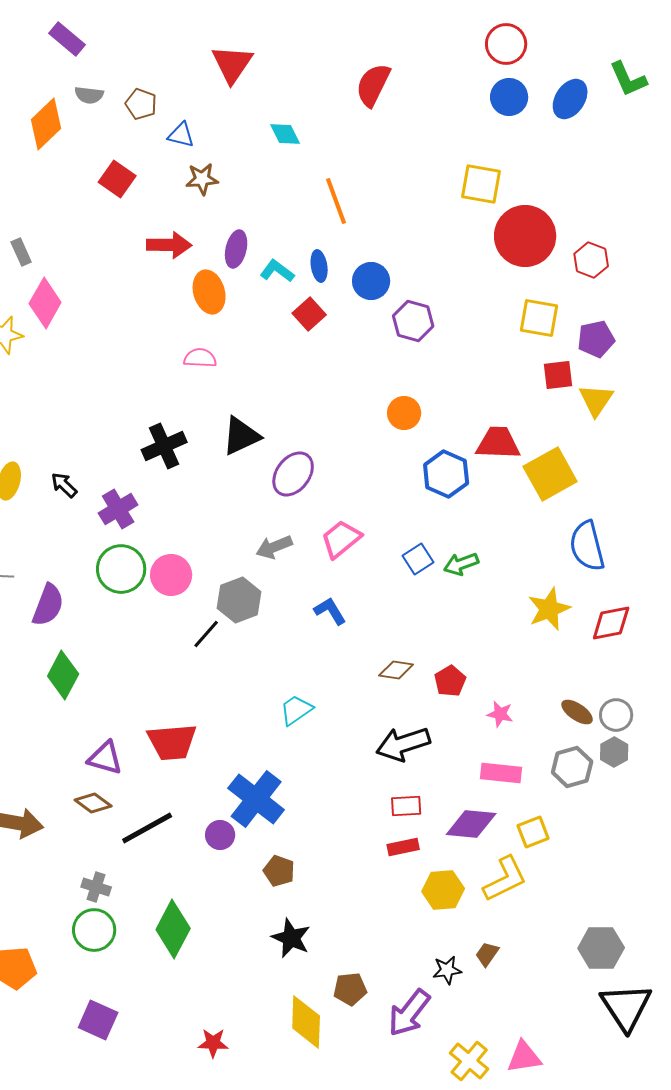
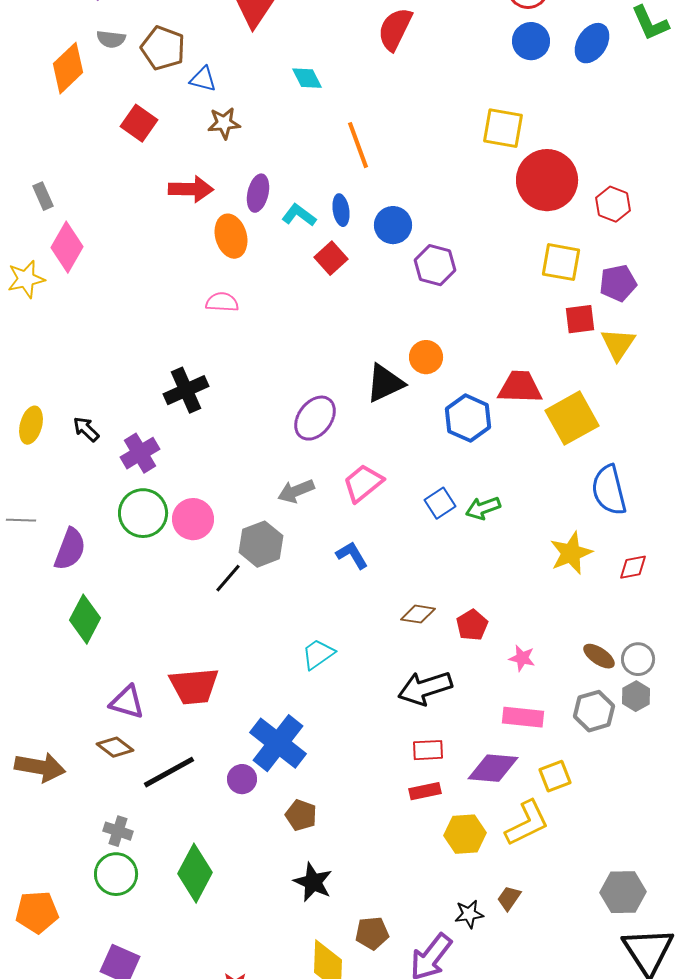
brown pentagon: (141, 104) -> (163, 48), size x1.4
black triangle: (241, 436) -> (385, 383), moved
red diamond: (611, 623) -> (633, 567), size x0.7

